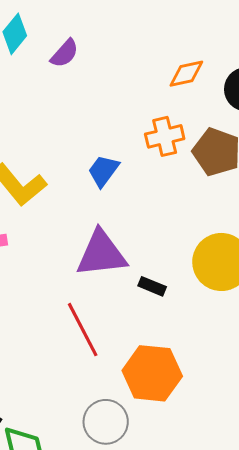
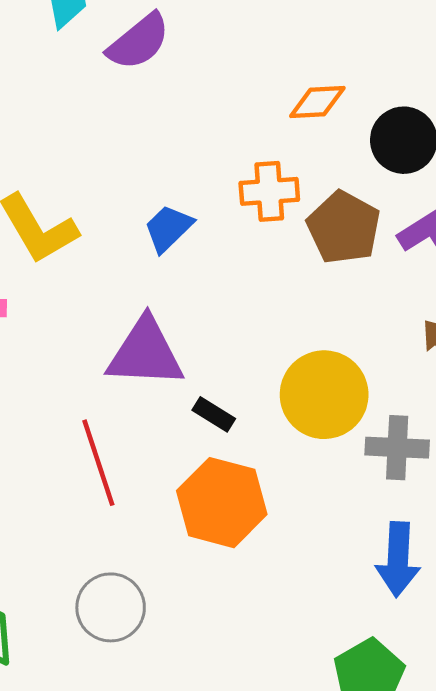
purple semicircle: (65, 53) -> (139, 42), size x1.4
orange hexagon: (152, 373) -> (222, 503), moved

